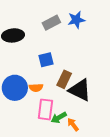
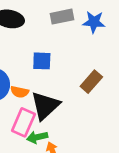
brown rectangle: (64, 79) -> (91, 82), moved
black triangle: (80, 90) -> (45, 106), moved, turned 35

